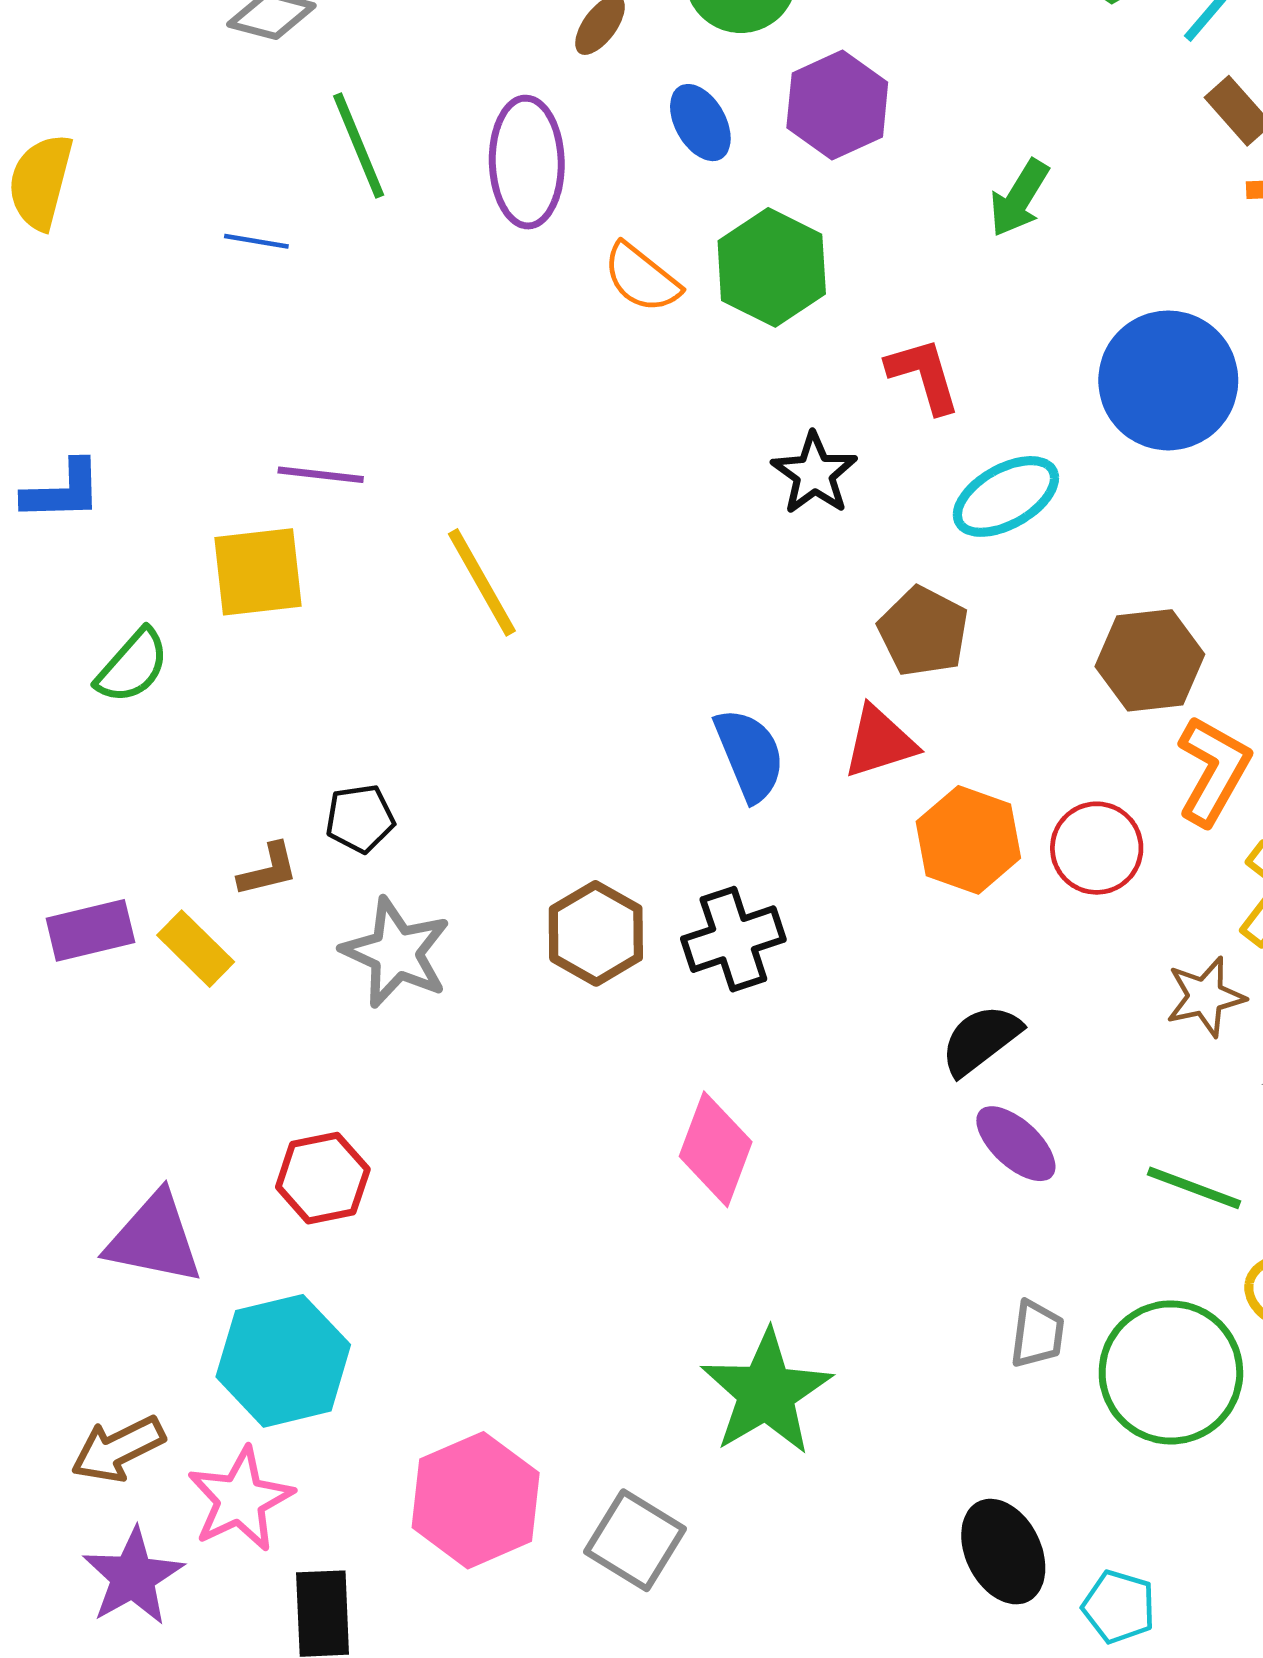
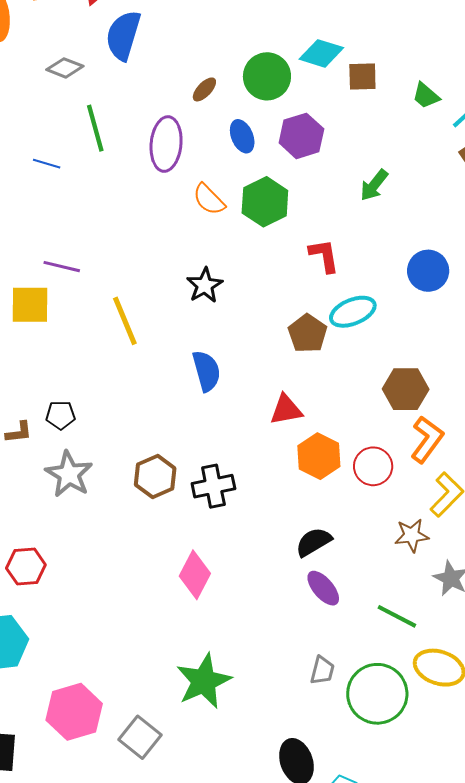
blue circle: (1168, 380) -> (428, 271), size x0.7
black star: (814, 474) -> (205, 285), moved
brown pentagon: (923, 631) -> (308, 333), moved
blue semicircle: (750, 755) -> (206, 371), moved

